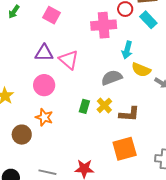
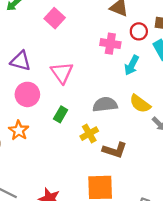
pink cross: (104, 25) -> (110, 44), size x0.7
cyan arrow: (127, 50) -> (132, 65), moved
purple triangle: (44, 53) -> (21, 61), moved
green rectangle: (84, 106) -> (61, 114), moved

